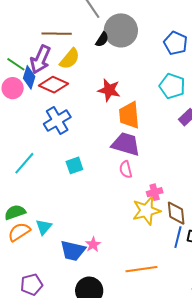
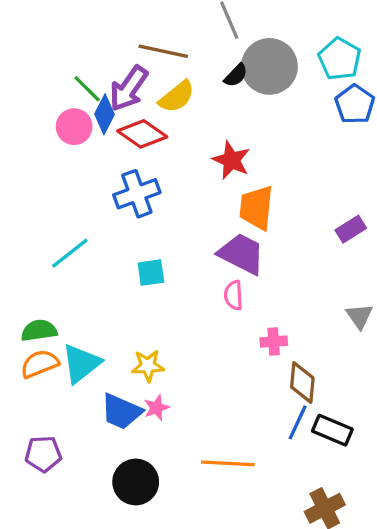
cyan pentagon: (172, 86) -> (340, 59), moved
yellow star: (146, 211) -> (148, 366), moved, size x0.7
cyan triangle: (44, 227) -> (81, 364), size x1.5

